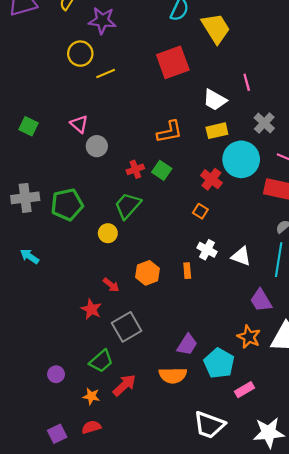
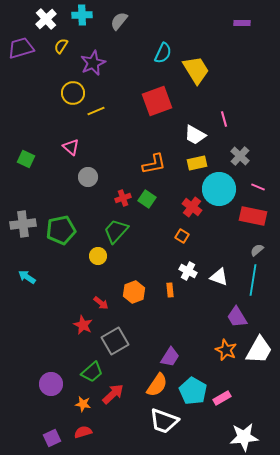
purple star: (102, 21) -> (93, 63), turned -30
pink triangle: (79, 124) -> (71, 147), moved
cyan pentagon: (219, 363) -> (193, 391), moved
purple circle: (56, 374) -> (51, 384), size x1.5
orange semicircle: (173, 375) -> (157, 385), turned -55
white trapezoid: (209, 425) -> (164, 421), moved

